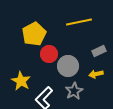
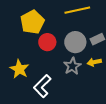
gray circle: (68, 66) -> (75, 42), moved
gray star: (74, 91) -> (72, 66), moved

